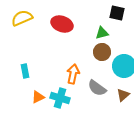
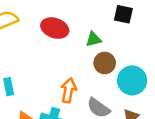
green triangle: (102, 33) -> (93, 39), moved

